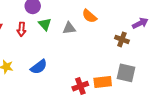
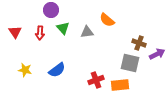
purple arrow: (140, 23) -> (157, 54), moved
gray square: (126, 73) -> (130, 63), moved
red cross: (80, 86) -> (96, 80), moved

